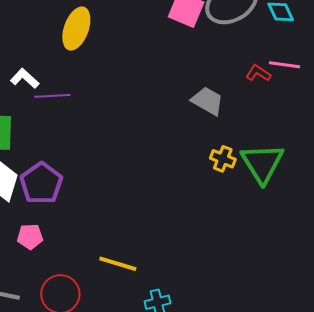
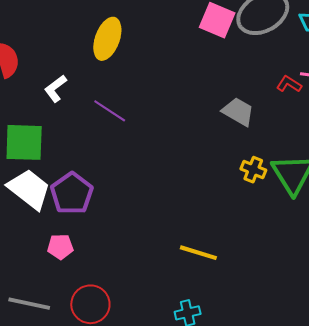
white L-shape: (25, 78) -> (56, 88), turned -80
purple line: (52, 96) -> (110, 111), moved, turned 36
yellow line: (118, 264) -> (198, 253), moved

